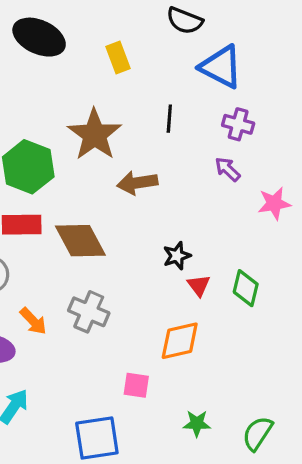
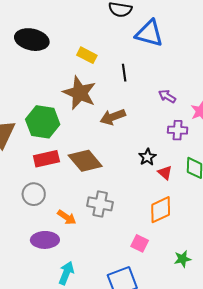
yellow rectangle: (118, 57) -> (87, 55), moved, turned -30
purple cross: (238, 124) -> (178, 130), moved
pink square: (136, 385) -> (140, 243), turned 30

